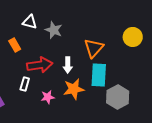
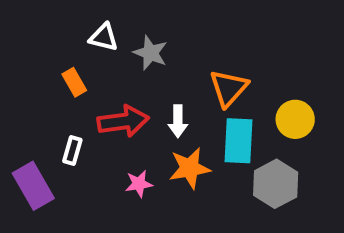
yellow circle: (133, 37) -> (295, 119), moved
white rectangle: (25, 84) -> (72, 151), moved

